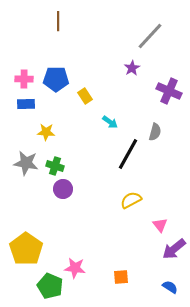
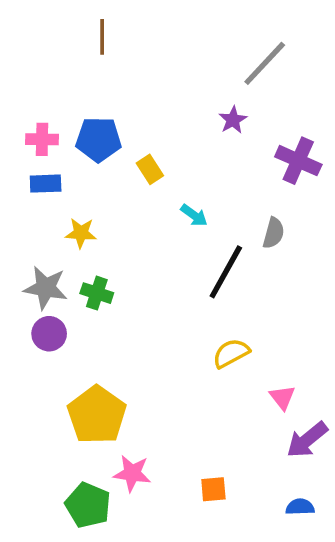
purple circle: (63, 189) -> (49, 334), moved
yellow pentagon: (26, 249) -> (97, 415), moved
blue semicircle: (170, 287) -> (300, 507), turned -35

